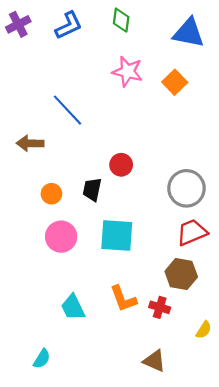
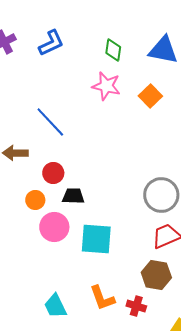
green diamond: (121, 20) -> (113, 50), moved
red circle: (121, 165) -> (53, 173), moved
black trapezoid: (92, 189) -> (73, 196), turned 80
pink circle: (61, 237) -> (54, 227), moved

